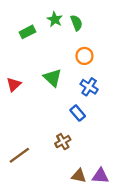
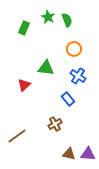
green rectangle: (27, 32) -> (24, 28), turned -40
green triangle: (53, 78) -> (46, 68), turned -36
red triangle: (14, 84) -> (24, 85), moved

